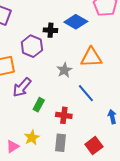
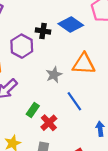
green rectangle: (39, 105) -> (33, 110), moved
red cross: (64, 115) -> (49, 123), turned 35

